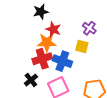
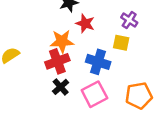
orange star: (47, 43) -> (62, 41), moved
red cross: (42, 59) -> (57, 61), moved

